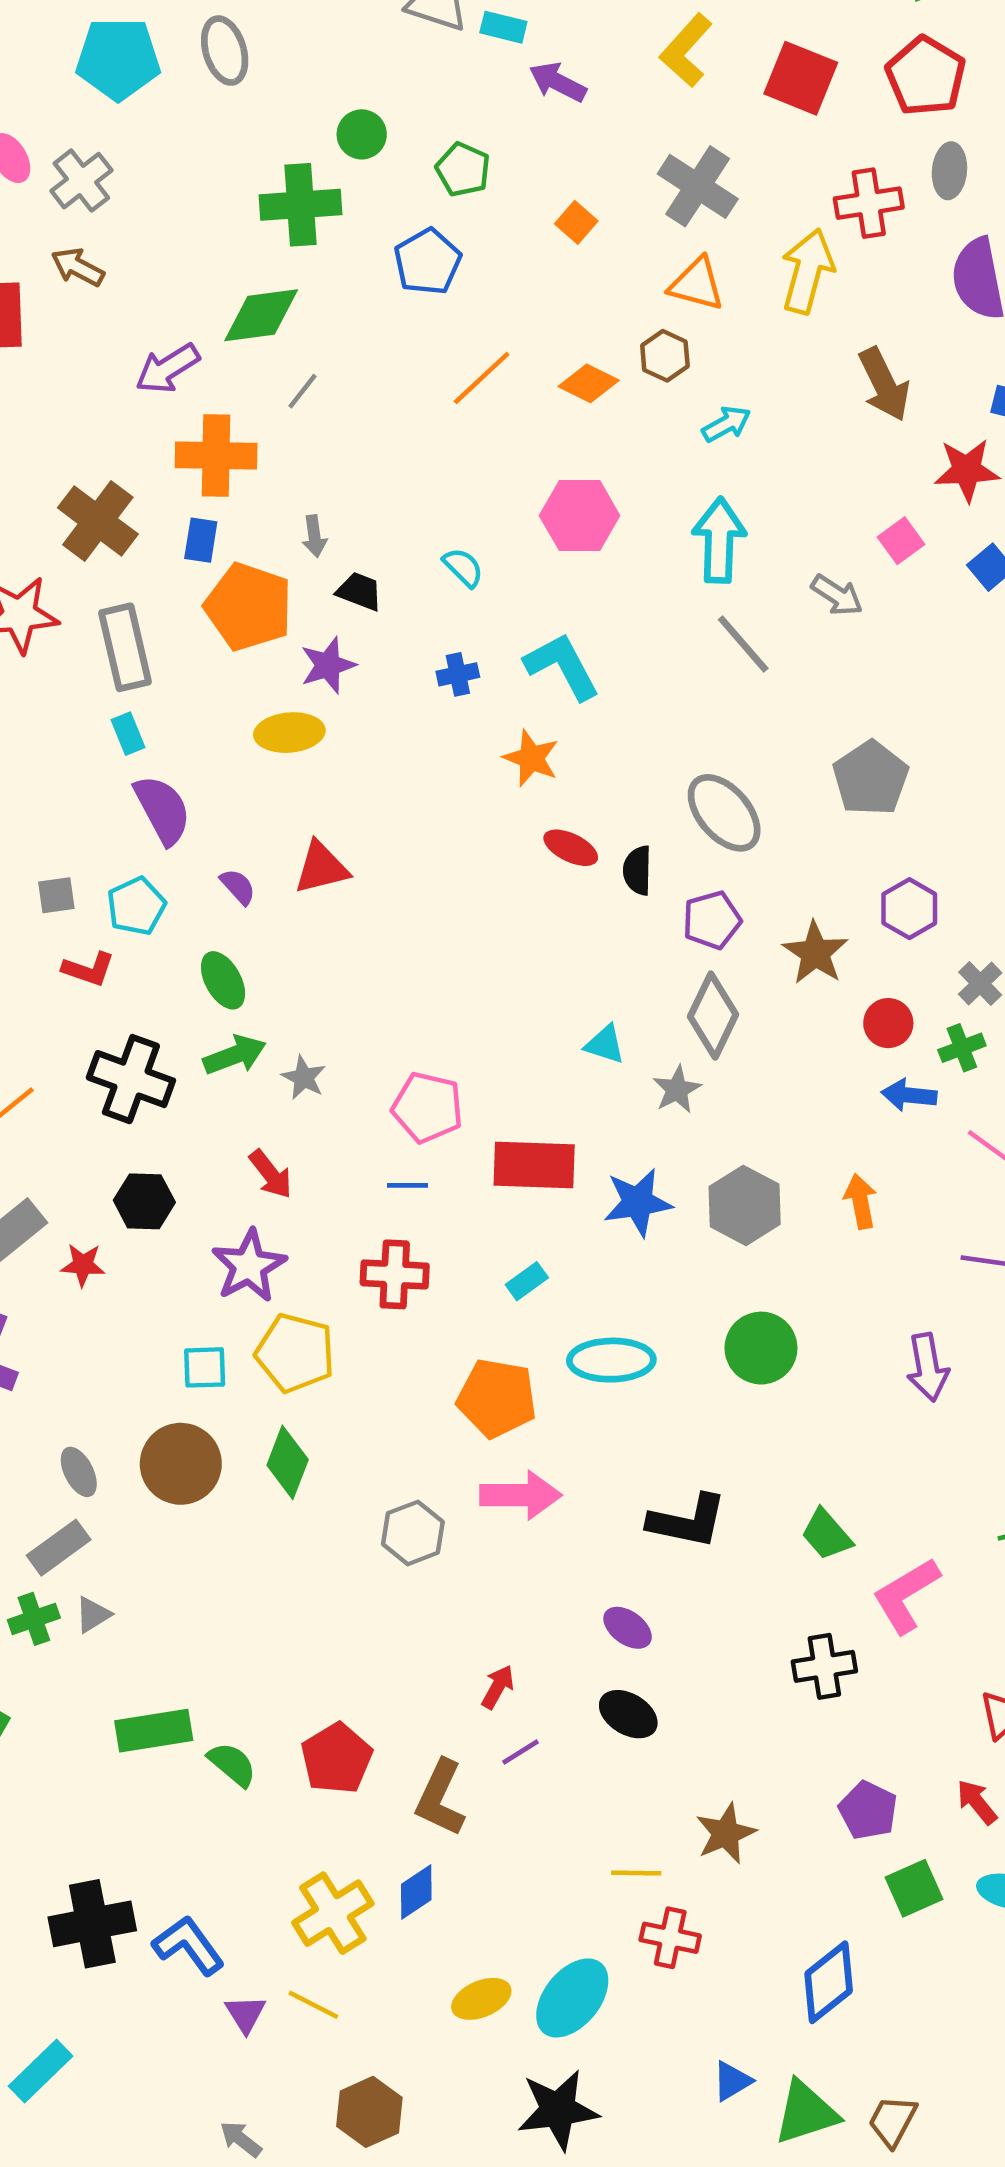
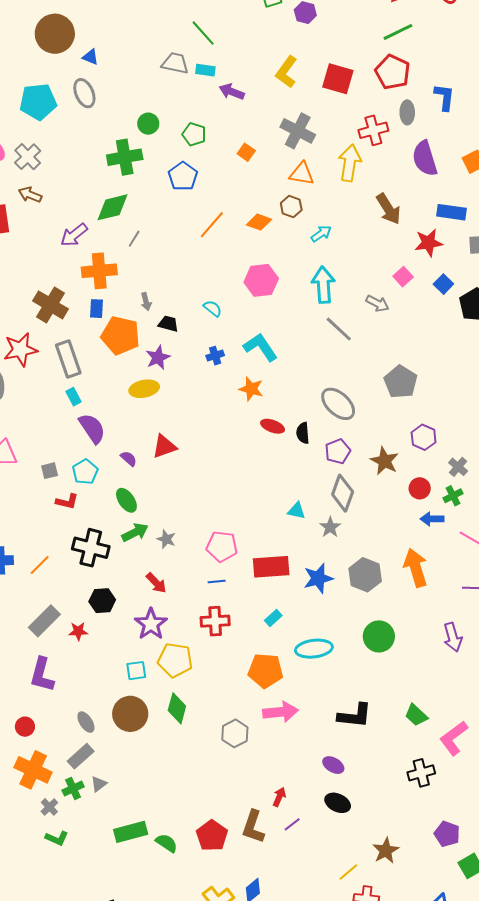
orange arrow: (860, 1201) -> (416, 568), size x1.6
brown L-shape: (440, 1798) -> (253, 827), moved
yellow line: (636, 1873) -> (348, 872), turned -35

